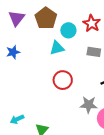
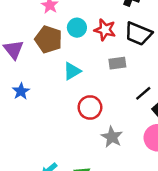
cyan circle: (68, 30) -> (77, 28), moved
gray star: (89, 105) -> (112, 137), moved, turned -30

